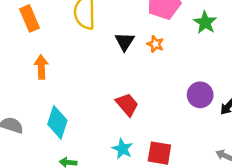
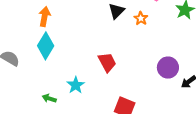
cyan diamond: (57, 122) -> (46, 46), moved
cyan star: (122, 149) -> (76, 85), moved

